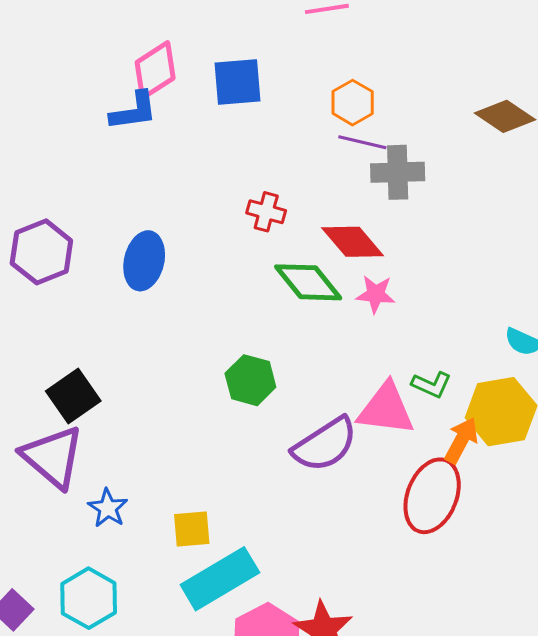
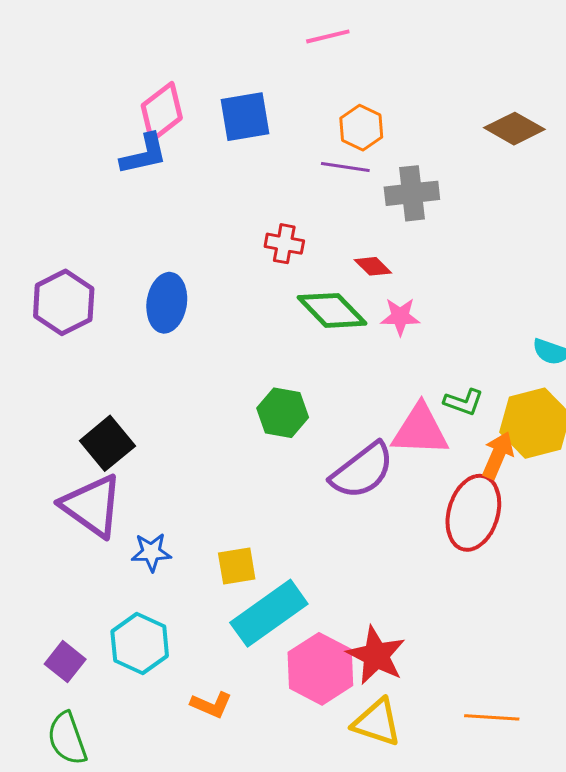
purple line: (362, 142) -> (345, 167), moved
red diamond: (353, 242) -> (373, 266), size x0.6
blue star: (108, 508) -> (151, 552), turned -30

